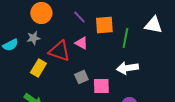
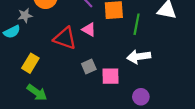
gray star: (33, 38) -> (25, 15), moved
yellow rectangle: (38, 68) -> (30, 63), moved

